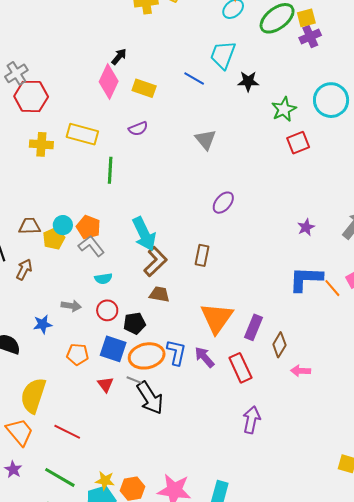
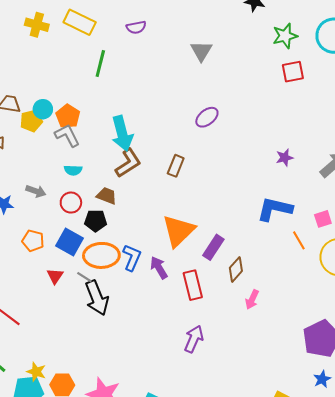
orange line: (332, 288) -> (299, 240), moved
brown trapezoid: (159, 294) -> (107, 196), moved
pink arrow: (301, 371) -> (252, 299), turned -78

